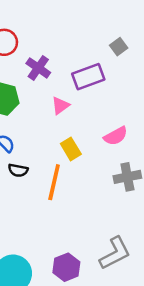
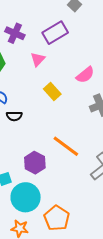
orange line: (54, 182) -> (66, 146), moved, turned -56
purple hexagon: (66, 267) -> (35, 163), moved

